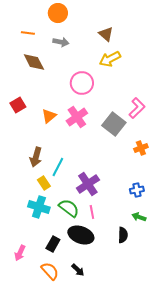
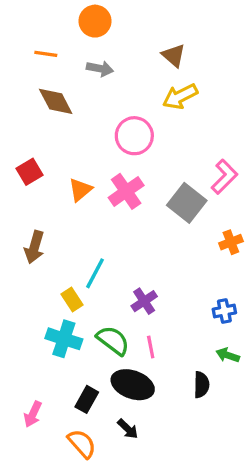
brown arrow: (36, 157) -> (34, 247), moved
purple cross: (88, 184) -> (144, 301), size x0.7
black arrow: (78, 270) -> (128, 429), moved

